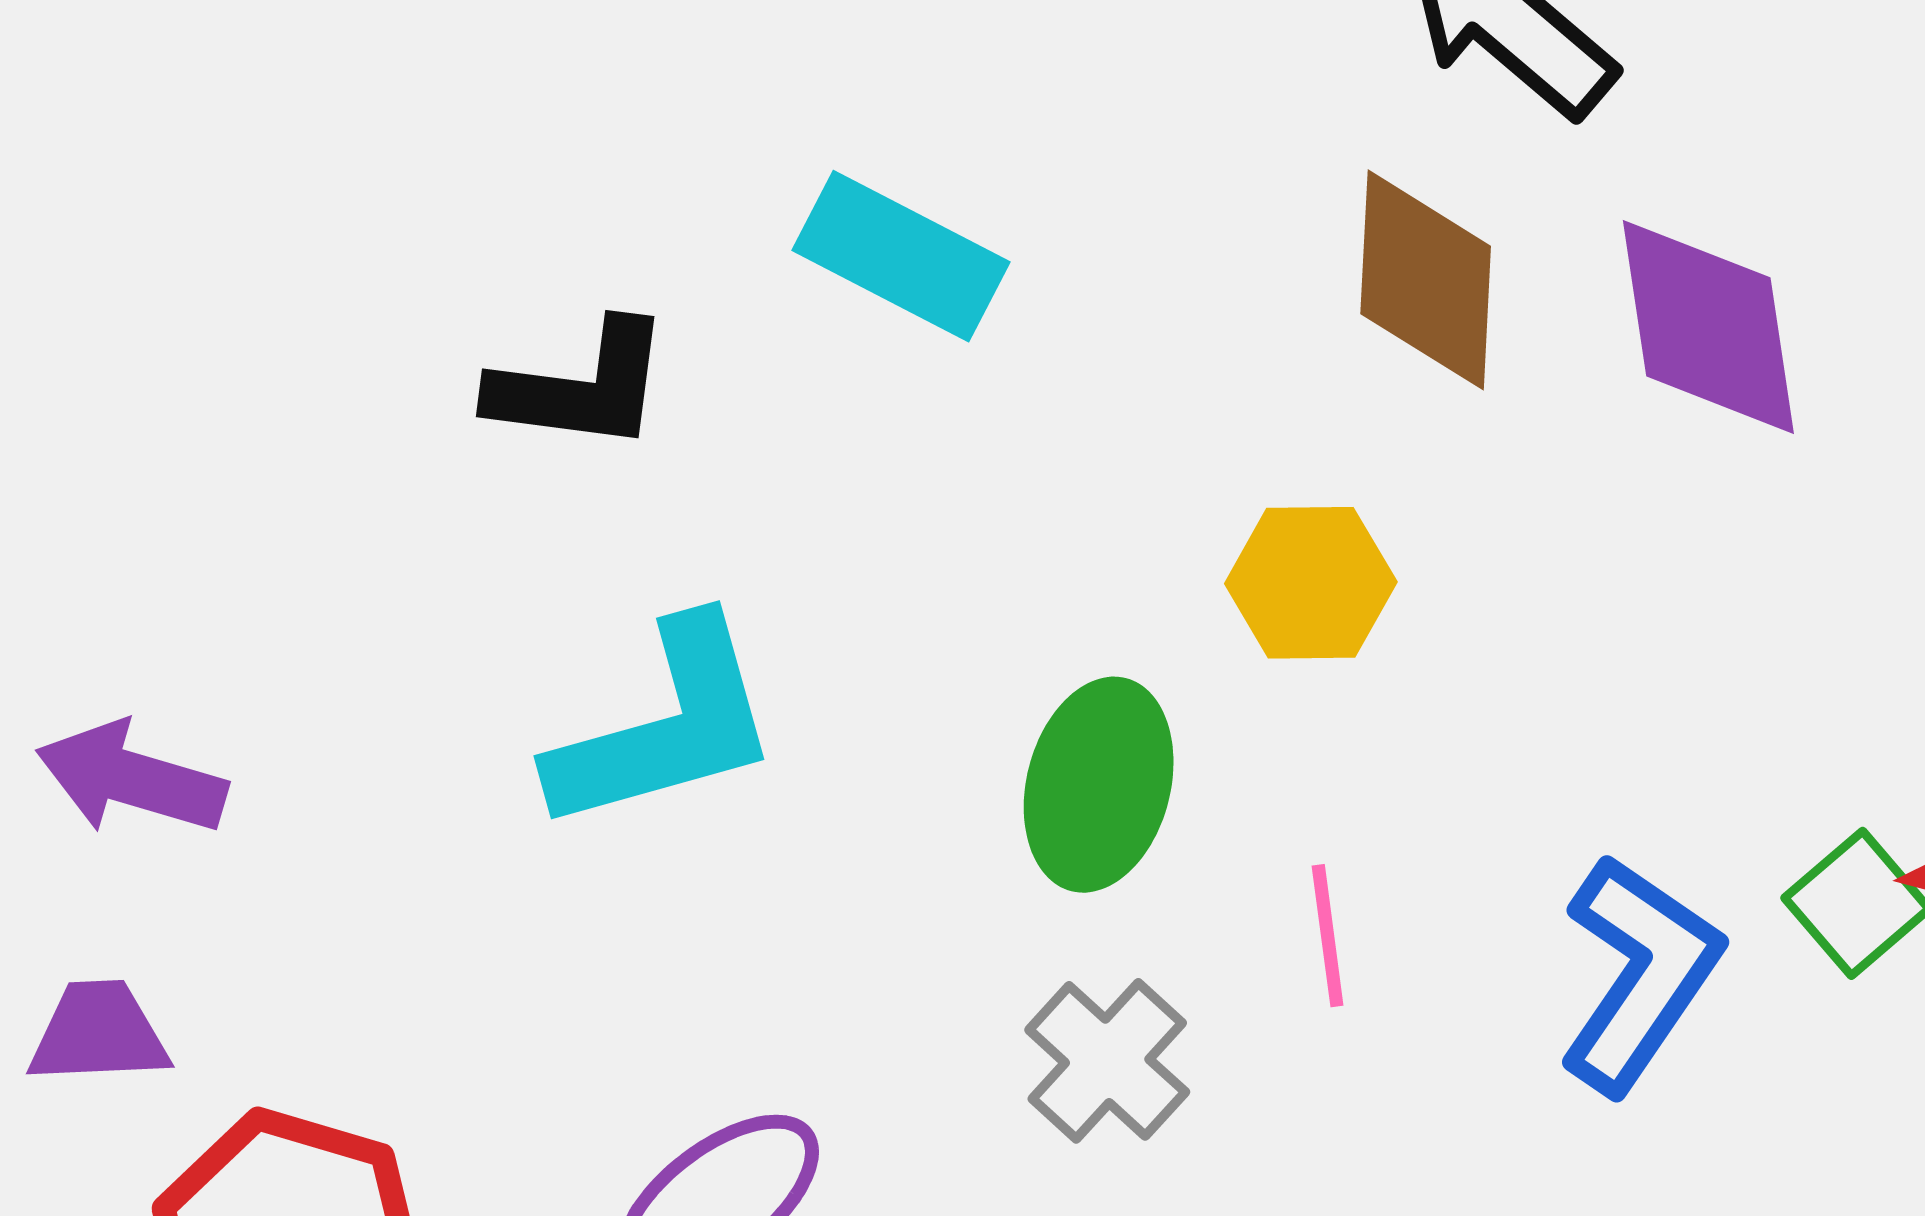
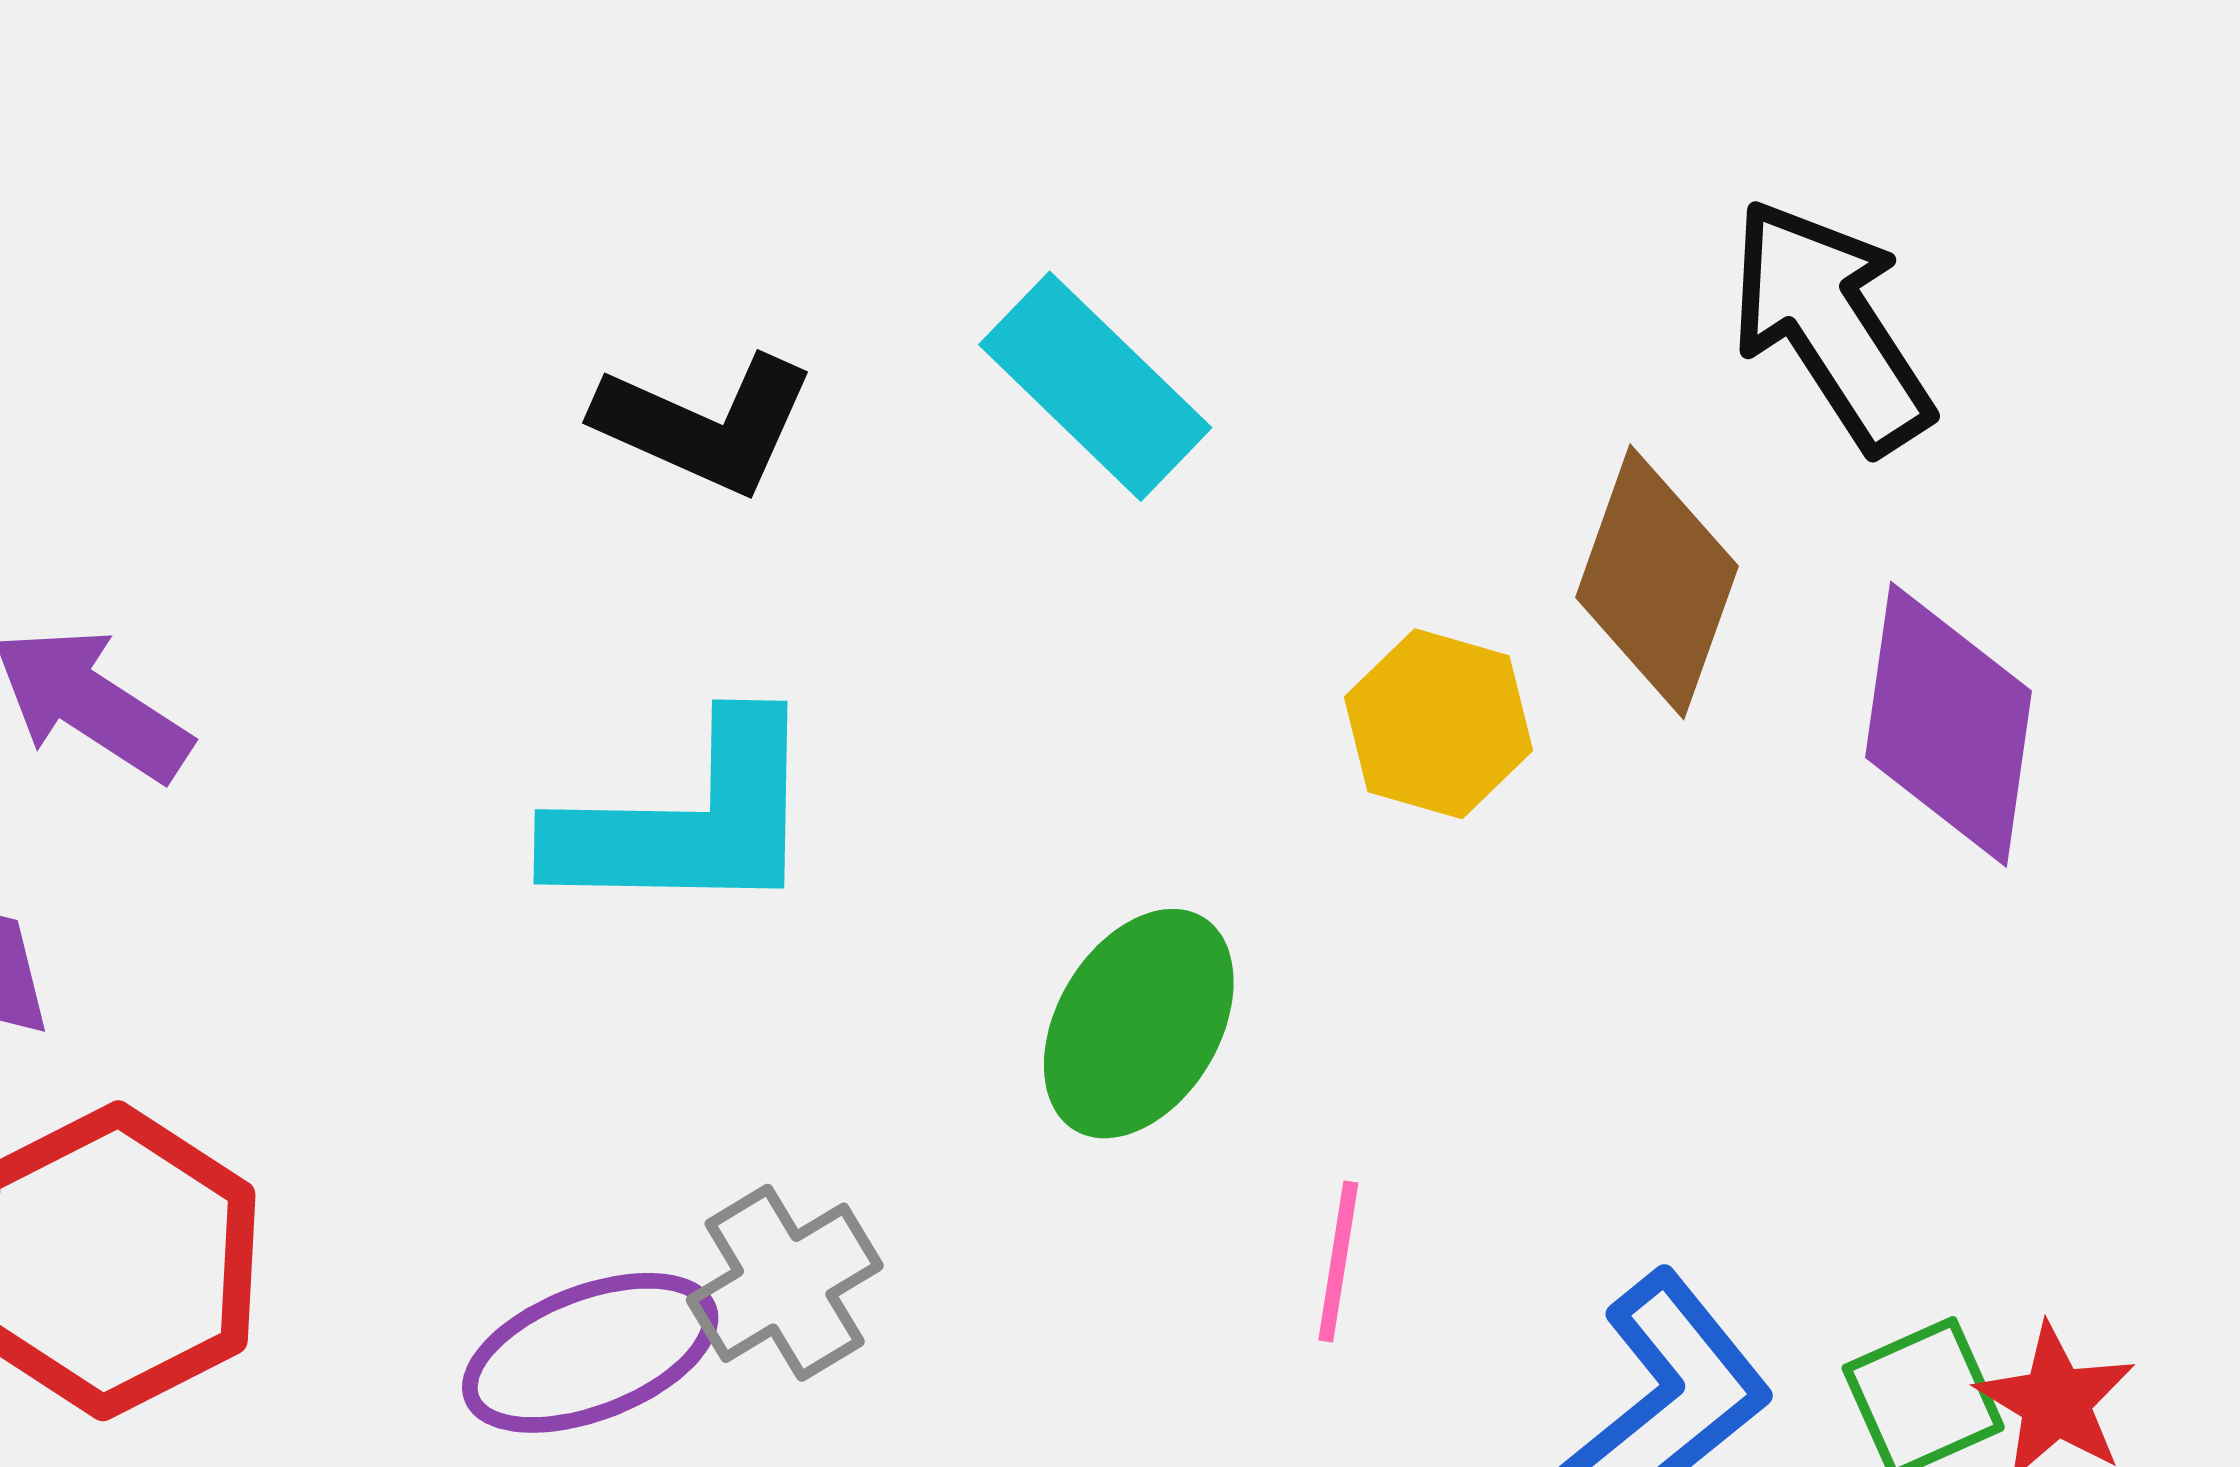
yellow hexagon: (1311, 583) -> (1438, 724), moved
gray cross: (1107, 1061) -> (785, 1283), moved

